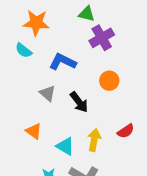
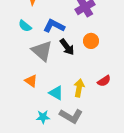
cyan semicircle: (24, 50) -> (25, 26), moved
gray triangle: (48, 93) -> (42, 51), size x1.6
black arrow: (79, 102) -> (67, 47), moved

